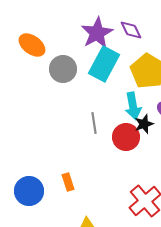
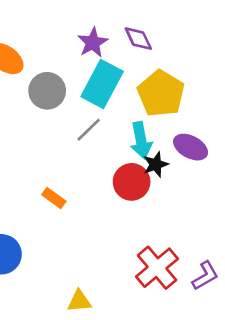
purple star: (97, 33) -> (93, 43), size x0.7
gray line: (94, 123) -> (89, 130), moved, turned 55
orange rectangle: (68, 182) -> (54, 198), moved, turned -36

